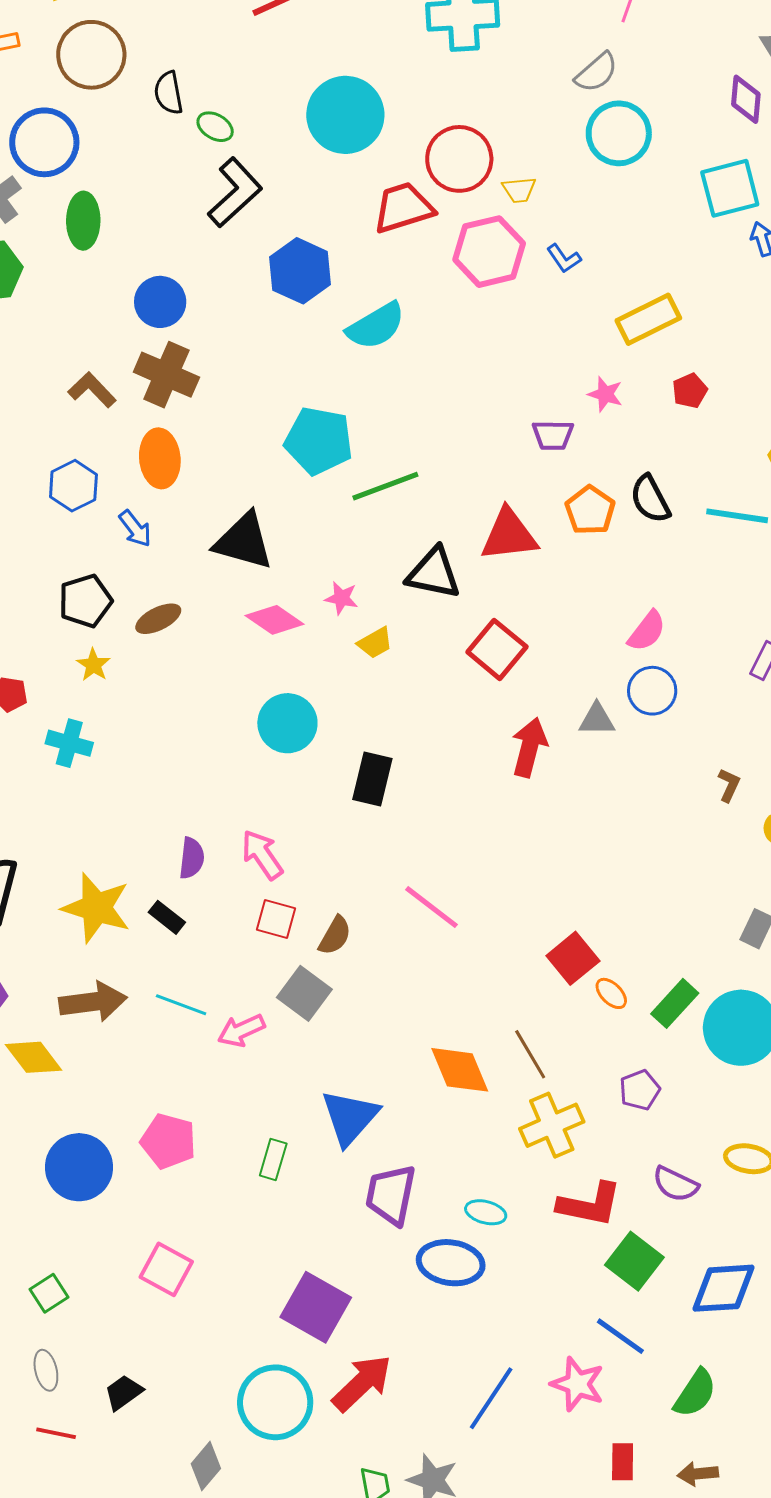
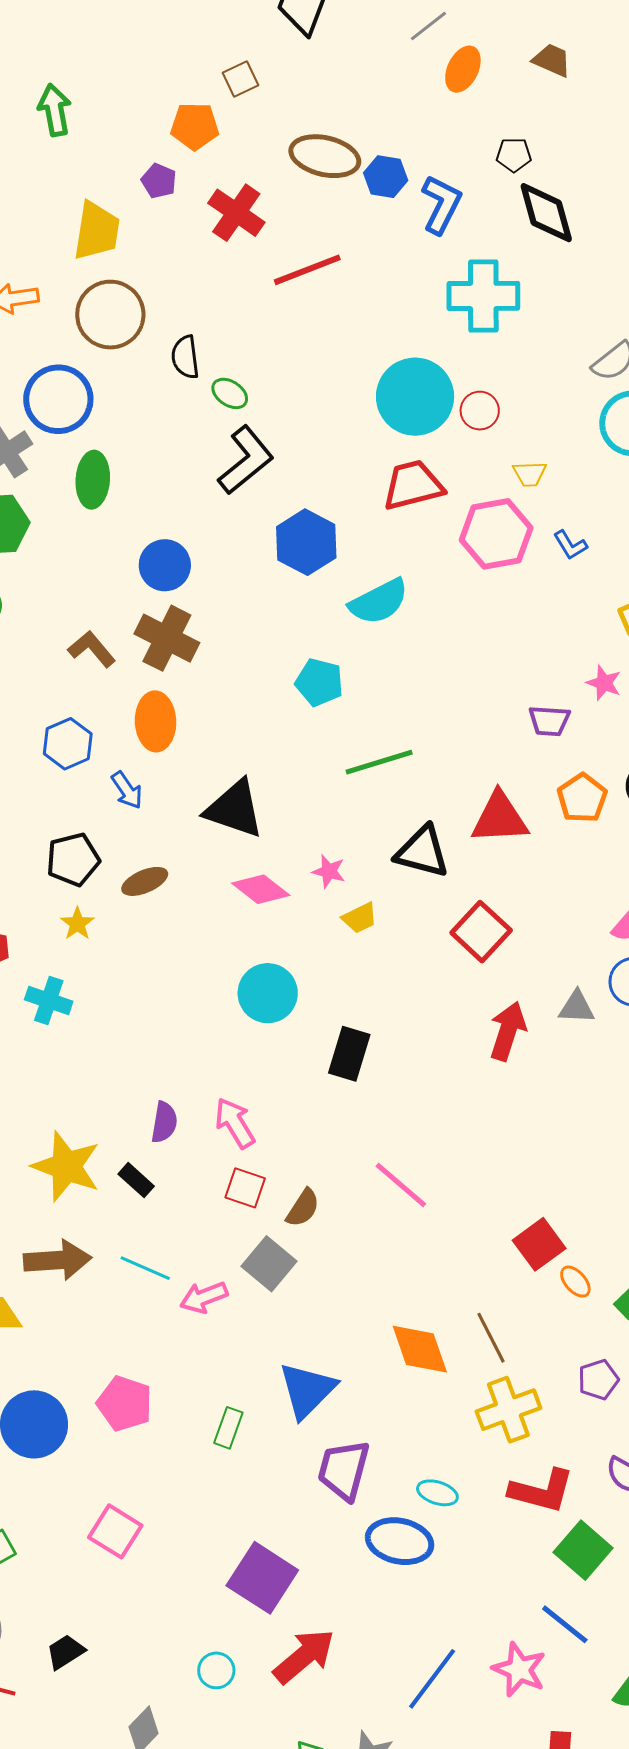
cyan circle: (345, 115) -> (415, 397), moved
red circle: (459, 159) -> (480, 411), moved, size x0.6
cyan pentagon: (319, 441) -> (319, 682), moved, size x0.7
cyan circle: (275, 1402) -> (216, 1670), size x0.5

